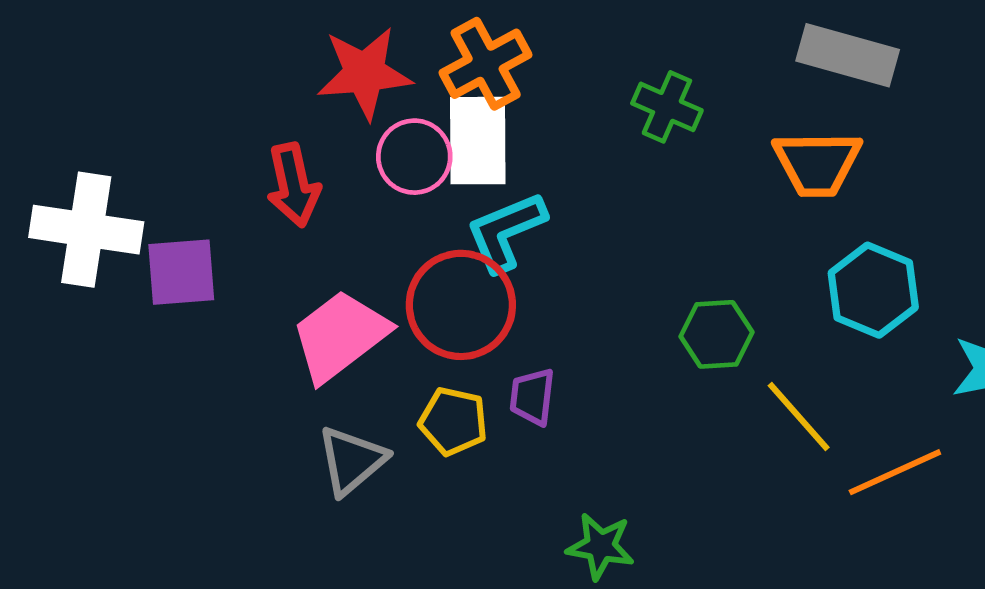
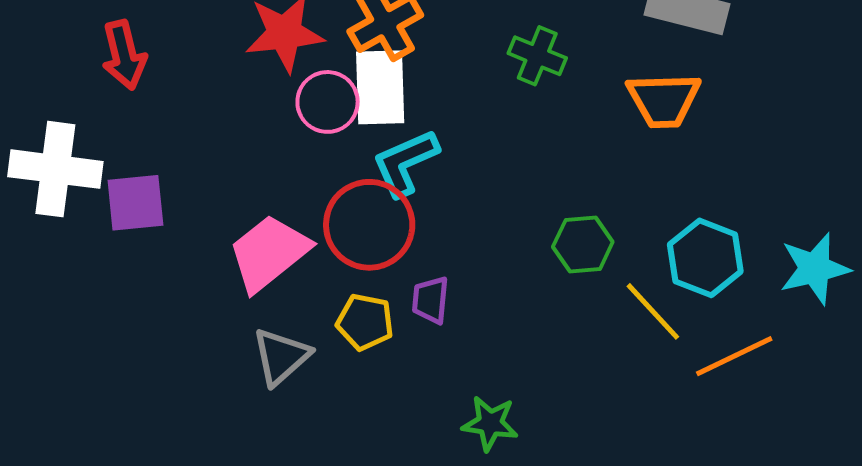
red arrow: (293, 185) -> (124, 55), moved
cyan hexagon: (873, 290) -> (705, 258), moved

